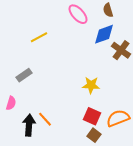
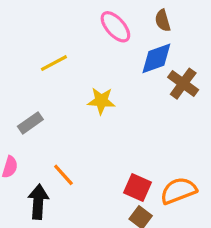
yellow star: (91, 85) -> (101, 101), moved
orange line: (45, 119) -> (63, 175), moved

